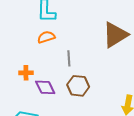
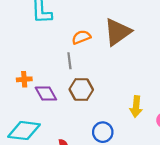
orange semicircle: (46, 37) -> (81, 37), moved

